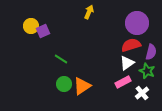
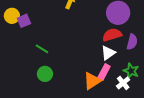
green star: (147, 71) -> (131, 71), moved
pink rectangle: (123, 82) -> (104, 72), turned -35
orange triangle: (82, 86) -> (92, 81), moved

